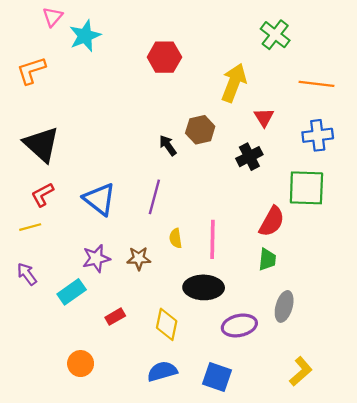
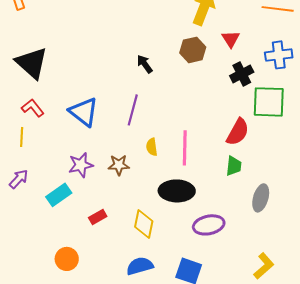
brown hexagon: (200, 130) -> (193, 50), moved
black cross: (249, 157) -> (242, 74), moved
red L-shape: (43, 195) -> (33, 108), turned 80
yellow line: (30, 227) -> (22, 137), turned -72
purple arrow: (27, 274) -> (19, 179), turned 80
gray ellipse: (284, 306) -> (261, 198), moved

